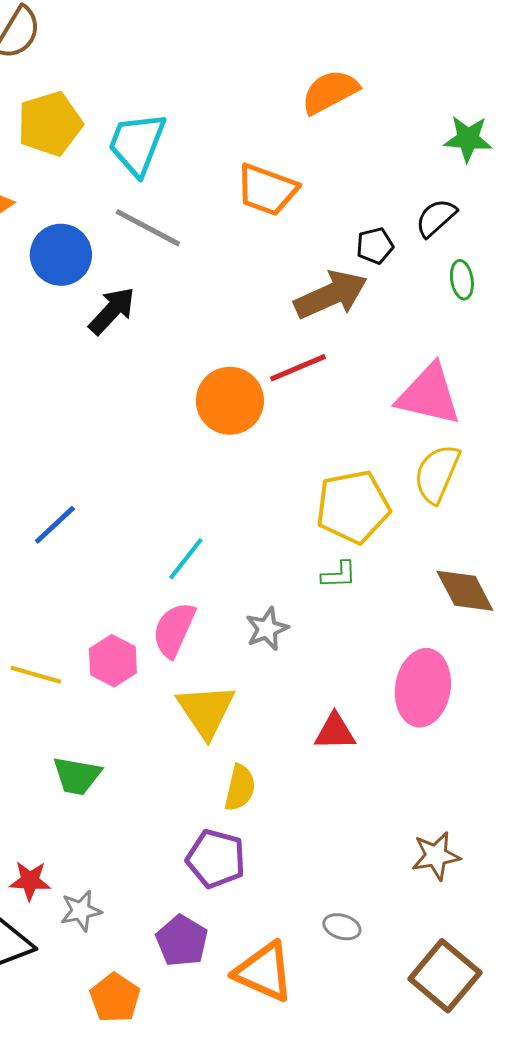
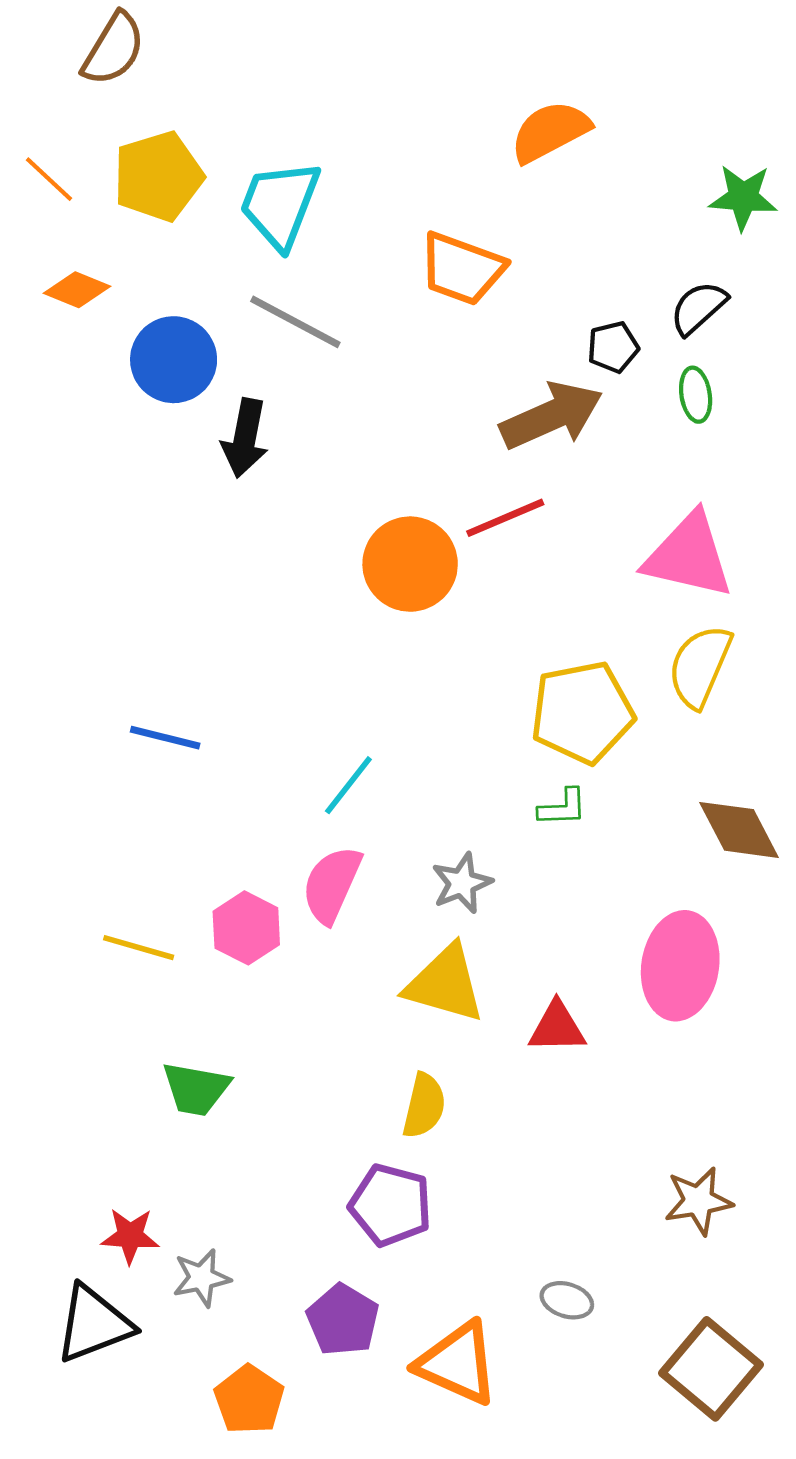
green ellipse: (462, 280) -> (696, 395), moved
black arrow: (112, 311) -> (245, 438), turned 148
blue line: (55, 525) -> (165, 738), turned 57
yellow triangle: (206, 711) -> (445, 984), moved, turned -40

